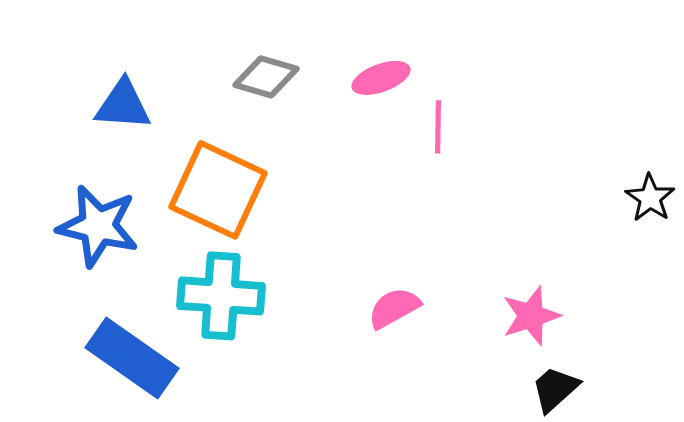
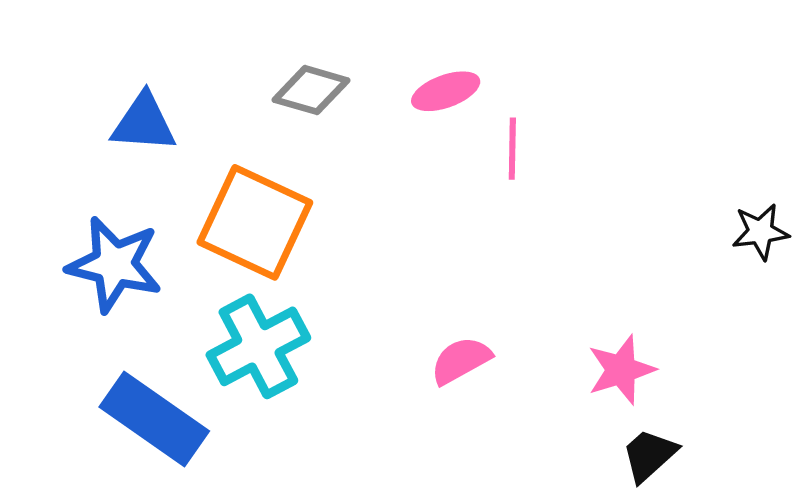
black star: (650, 198) -> (760, 232), turned 30
cyan cross: (221, 296) -> (258, 346), turned -32

